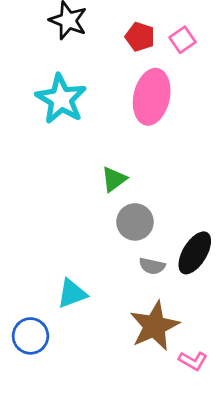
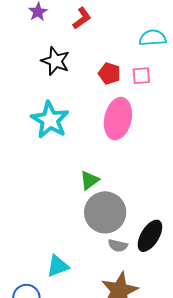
pink square: (183, 40) -> (141, 76), turned 30
gray circle: (135, 222) -> (105, 212), size x1.5

